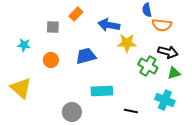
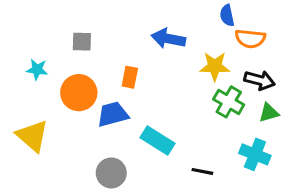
orange rectangle: (76, 14) -> (130, 77), moved, turned -32
yellow star: (127, 43) -> (215, 66), moved
blue trapezoid: (86, 56) -> (113, 114), moved
orange circle: (51, 60) -> (79, 93), size x1.5
cyan rectangle: (102, 91) -> (158, 141), turned 35

